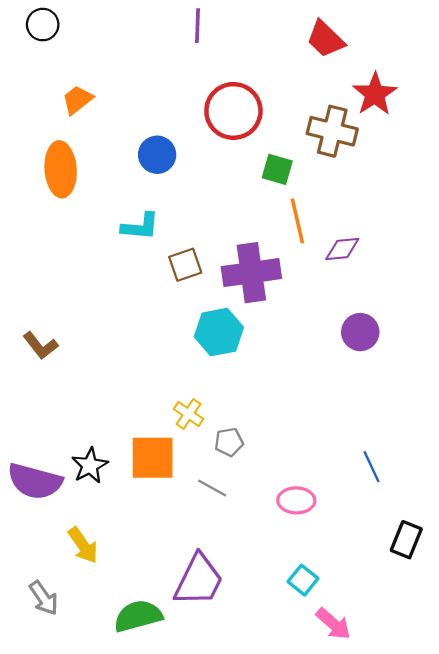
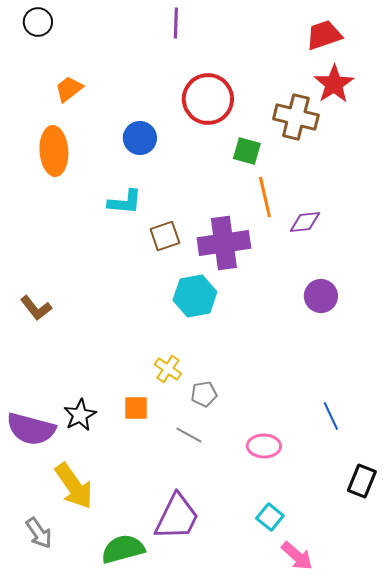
red trapezoid: (325, 39) -> (324, 35), moved, turned 117
orange square: (153, 458) -> (136, 408), size x0.6
yellow arrow: (83, 545) -> (74, 486), size x1.4

